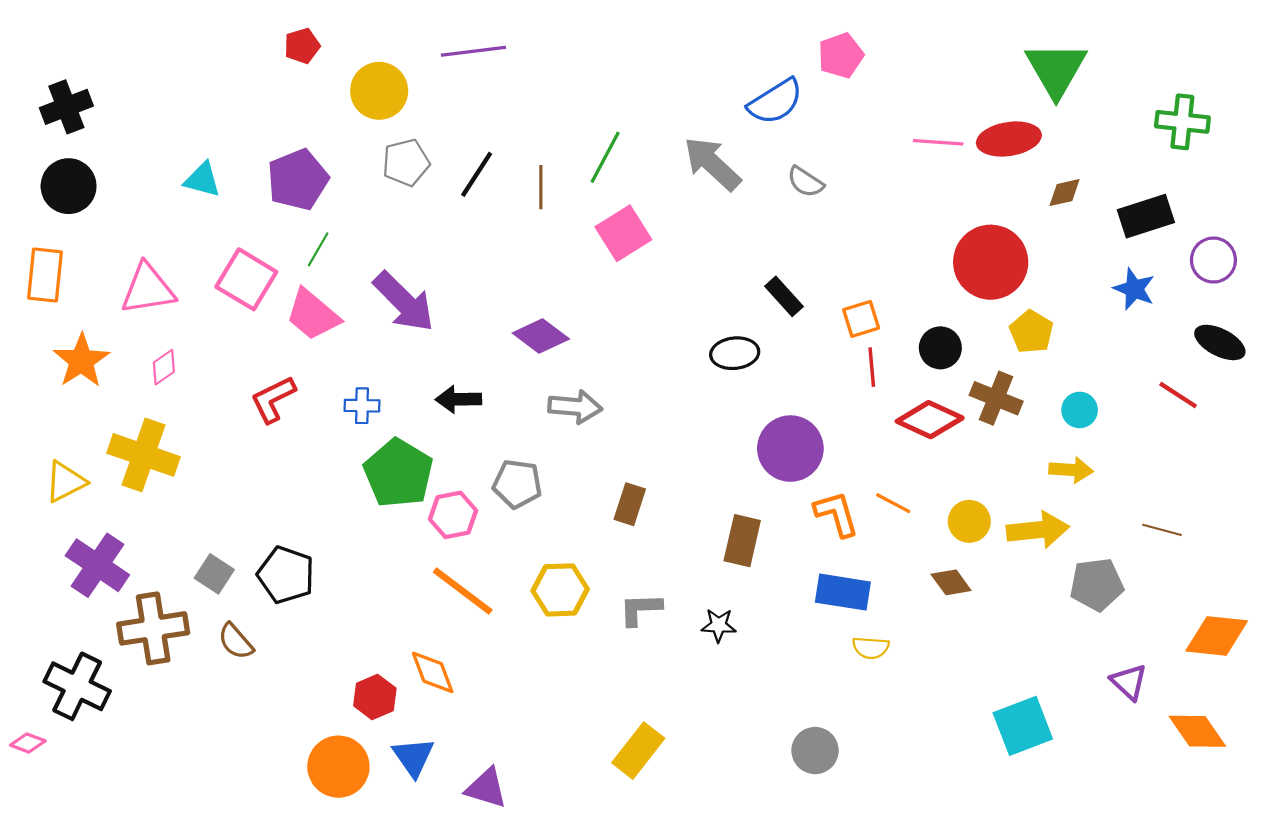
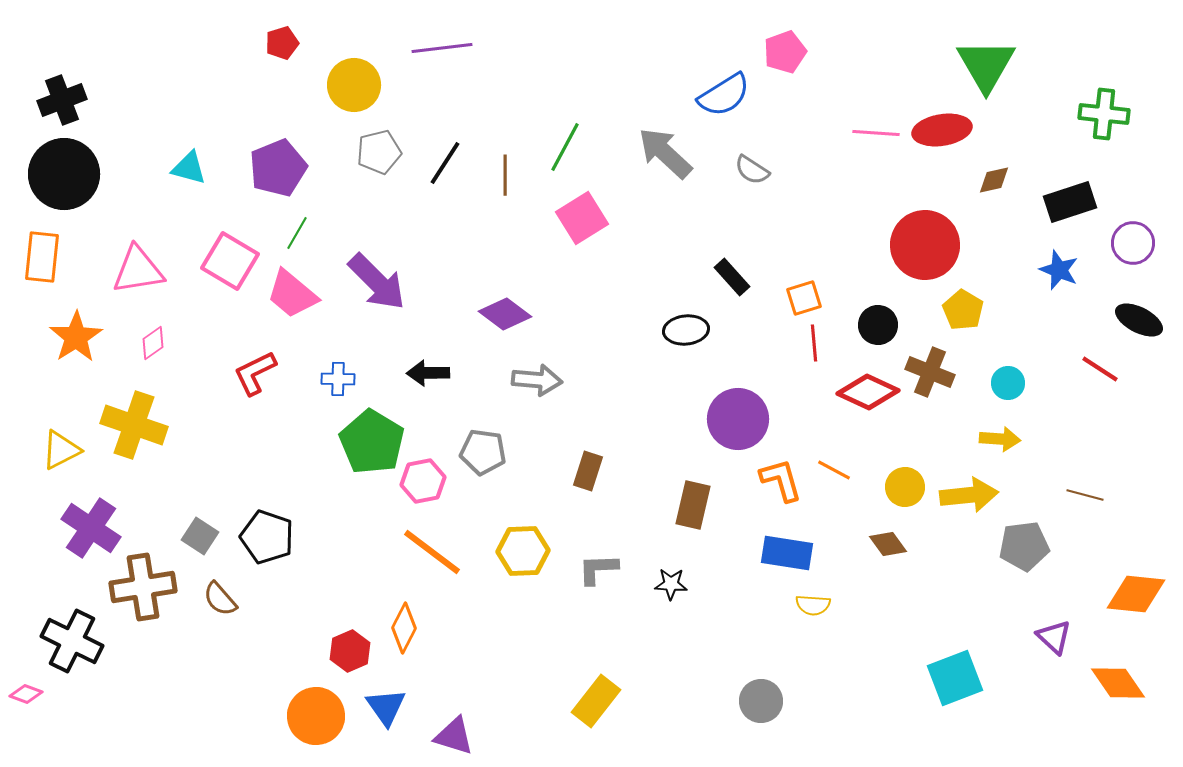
black circle: (69, 186) -> (64, 174), size x1.4
orange diamond: (433, 672) -> (404, 628), turned 48

